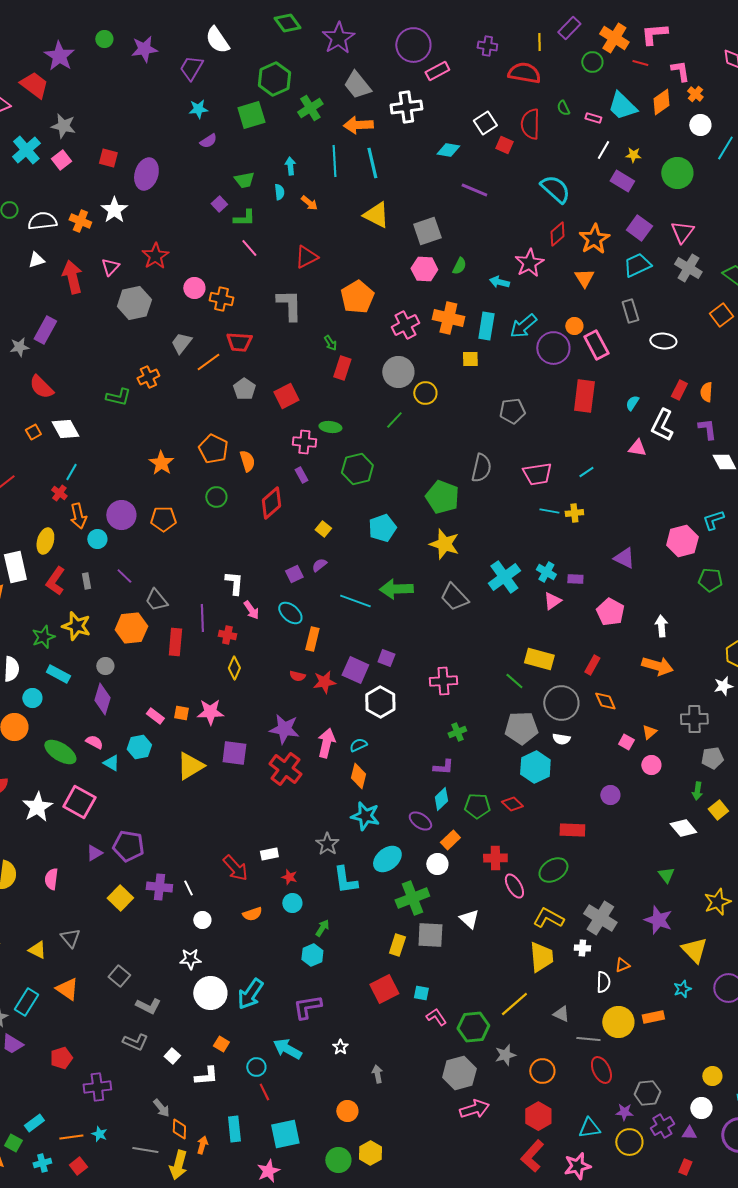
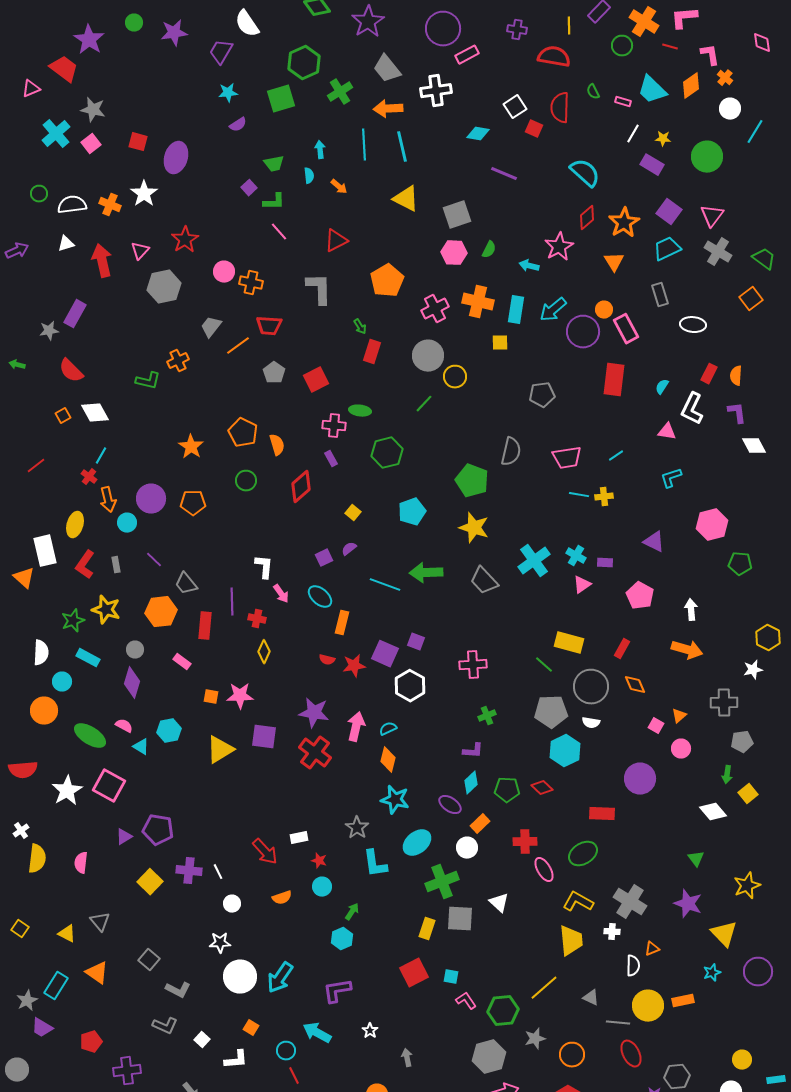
cyan L-shape: (713, 520) -> (671, 478), moved
pink rectangle: (155, 716) -> (182, 662), moved
purple circle: (610, 795) -> (640, 779), size x1.6

